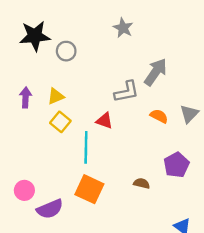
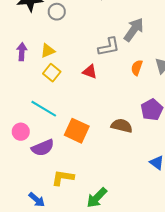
orange semicircle: (159, 116) -> (137, 68), turned -98
cyan line: (86, 147) -> (44, 109), moved, turned -60
brown semicircle: (142, 183) -> (122, 126), size x1.5

